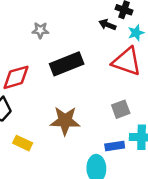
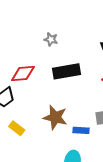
blue rectangle: (115, 146) -> (81, 130), moved

